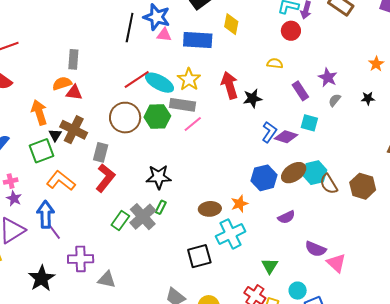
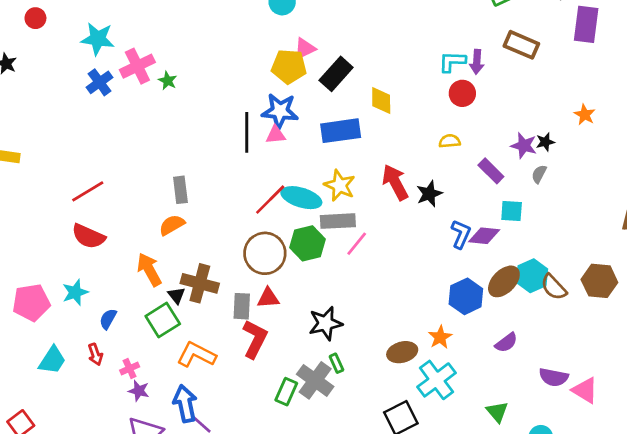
pink triangle: (164, 35) -> (276, 135), moved
red triangle: (74, 93) -> (268, 298), moved
black star: (368, 98) -> (545, 142), moved
green rectangle: (161, 207) -> (336, 363), turned -40

